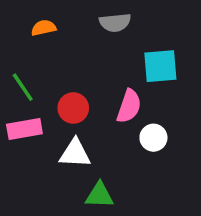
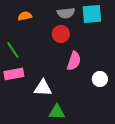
cyan square: (160, 66) -> (92, 14), moved
red circle: (73, 108) -> (61, 34), moved
white circle: (153, 138) -> (100, 79), moved

